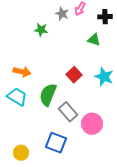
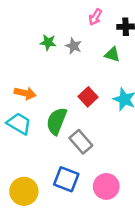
gray star: (62, 14) -> (74, 46), moved
pink circle: (92, 124) -> (106, 186), moved
yellow circle: (21, 153) -> (24, 191), size x1.5

